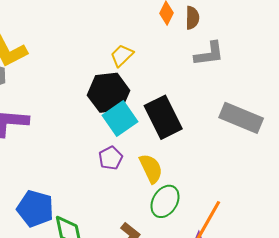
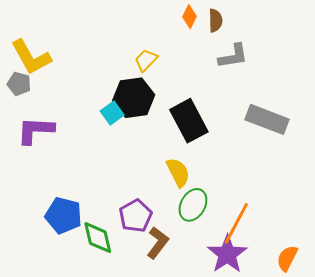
cyan square: (120, 119) -> (112, 113), moved, size x0.7
purple pentagon: (111, 158) -> (136, 216), moved, size x1.4

